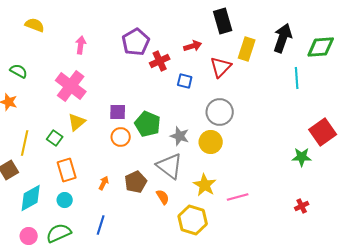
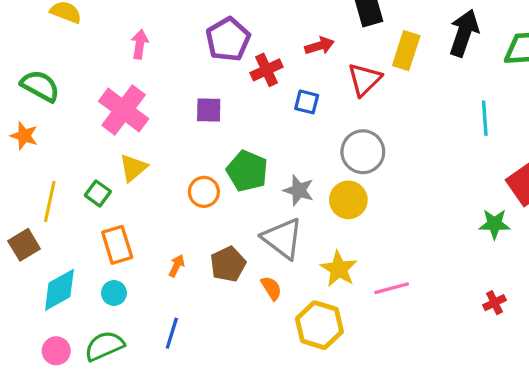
green semicircle: (19, 71) -> (40, 86), size x1.4
cyan line: (297, 78) -> (485, 118), moved
purple square: (118, 112) -> (209, 110), moved

